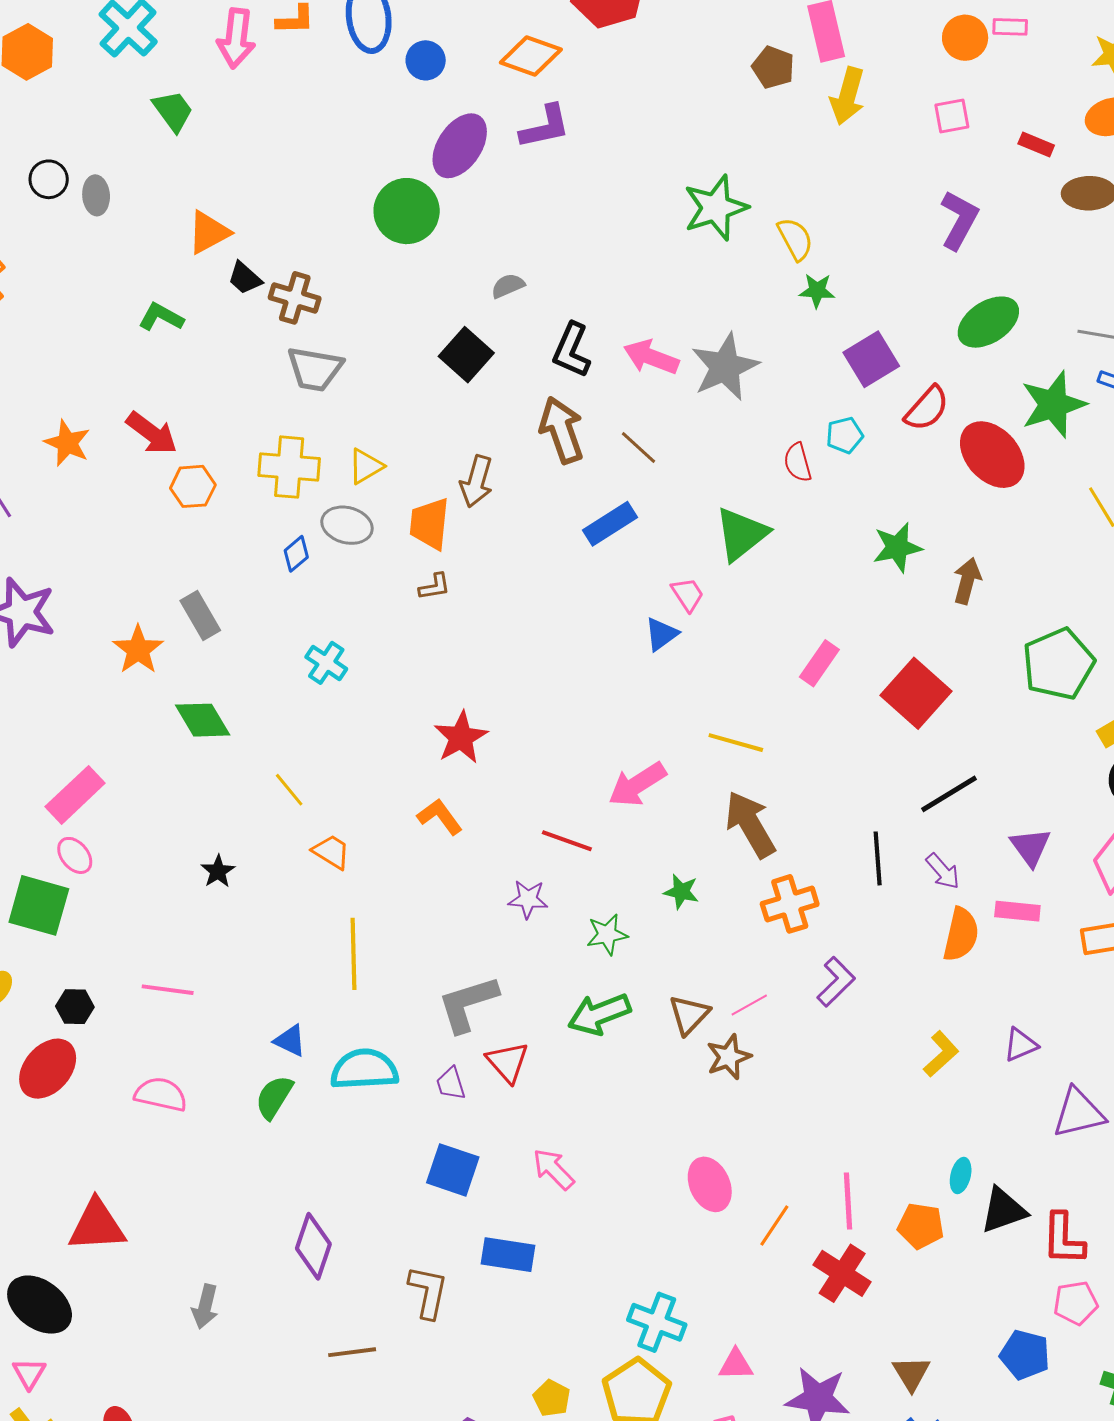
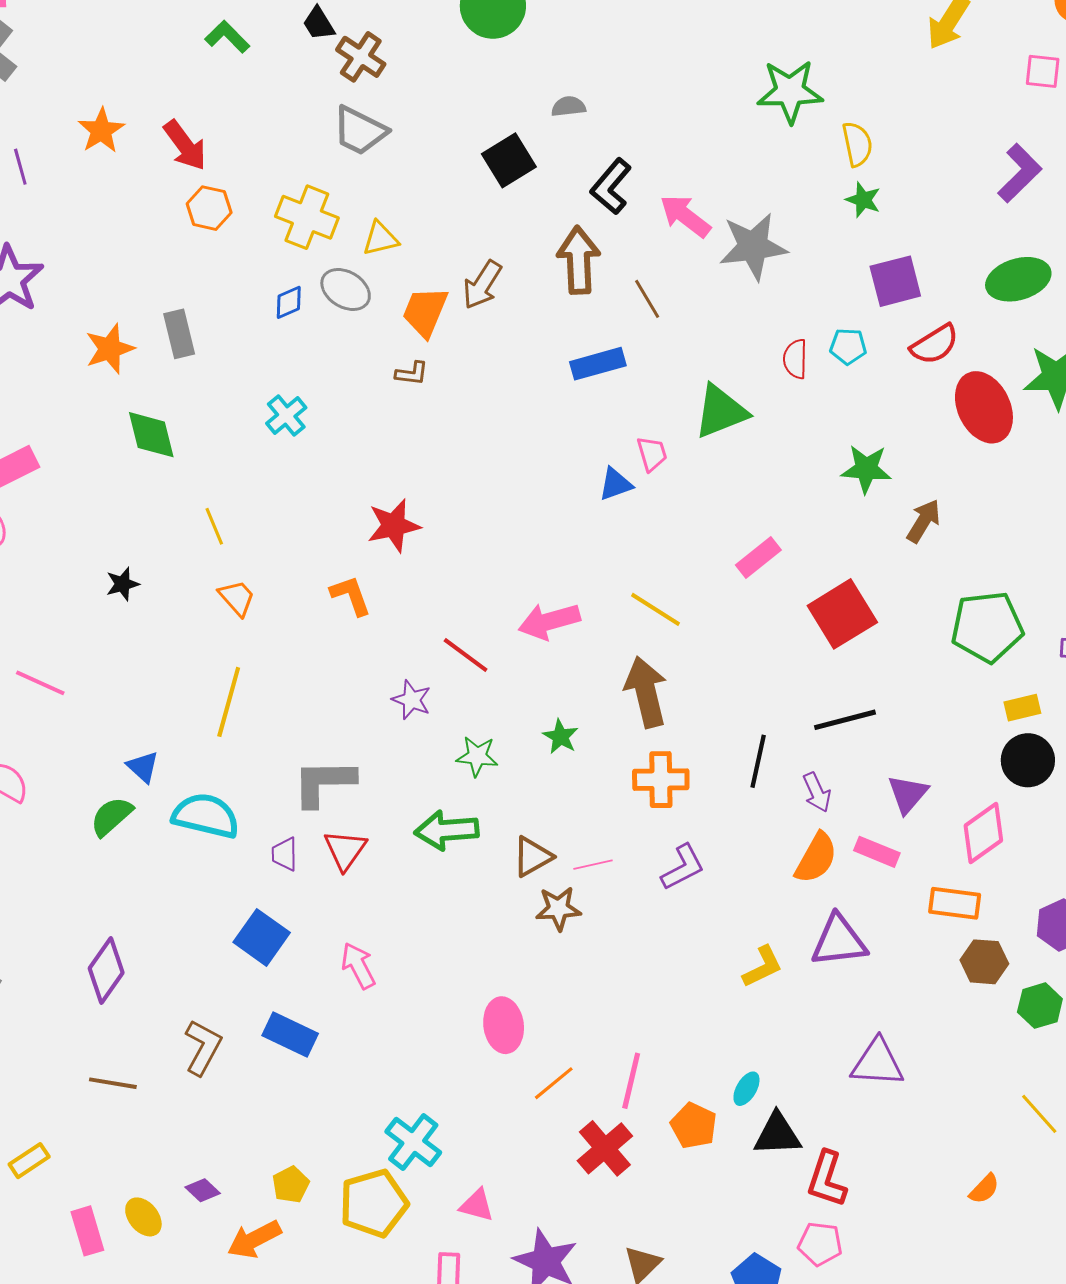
purple triangle: (1020, 1045) -> (839, 941), moved, size x1.6

